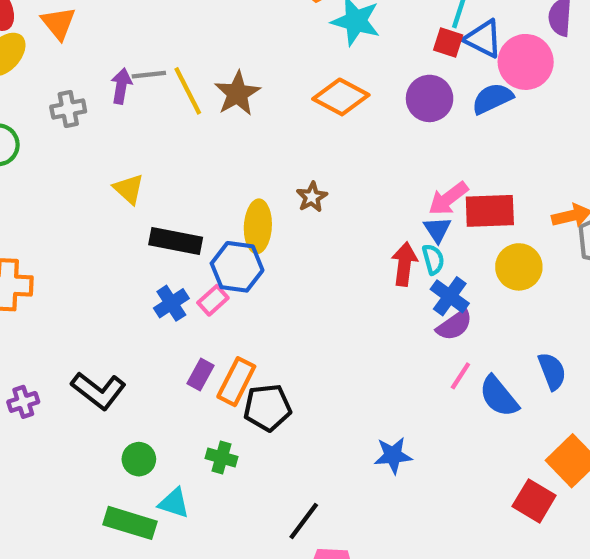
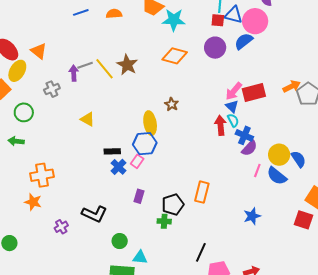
black rectangle: (176, 241) -> (112, 151), moved, size x0.7
yellow circle: (519, 267) -> (279, 155), moved
orange rectangle: (236, 382) -> (202, 192), moved
blue star: (393, 455) -> (252, 216), moved
green cross: (221, 458) -> (164, 221), moved

